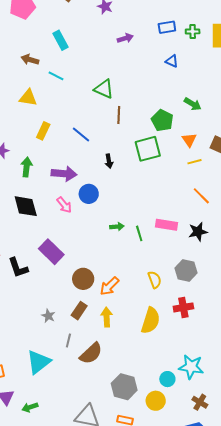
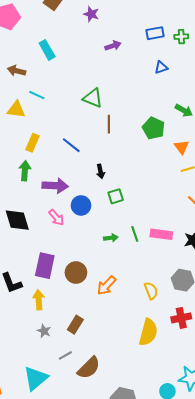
blue triangle: (172, 61) -> (161, 67), turned -40
cyan line: (56, 76) -> (37, 95), moved
green square: (148, 149) -> (116, 196), moved, size x0.6
green arrow: (27, 167) -> (25, 171), moved
green line: (139, 233) -> (135, 234), moved
purple rectangle: (51, 252) -> (45, 266), turned 60
brown circle: (83, 279) -> (76, 273), moved
orange arrow: (109, 286) -> (106, 286), moved
yellow arrow: (107, 317) -> (39, 300), moved
gray line: (68, 340) -> (65, 355), turned 48

